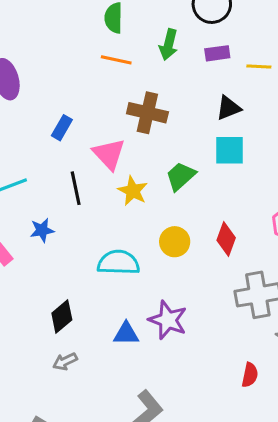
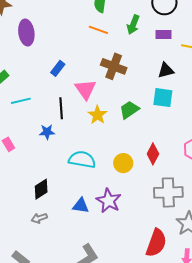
blue star: (42, 230) -> (47, 132), moved
yellow circle: (175, 242) -> (123, 163), moved
red semicircle: (250, 375) -> (156, 243), size x1.8

